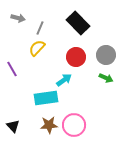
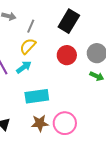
black rectangle: (78, 23) -> (69, 21), turned 75
cyan arrow: (64, 80) -> (24, 67), moved

